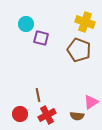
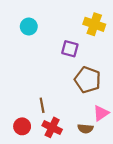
purple square: (41, 38) -> (70, 49), moved
brown pentagon: (79, 50) -> (88, 80), moved
red cross: (47, 115) -> (52, 127), turned -36

